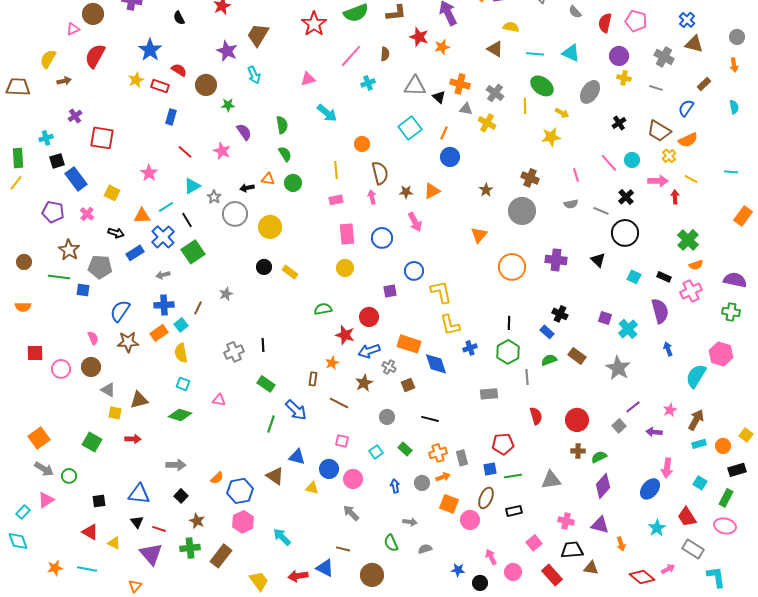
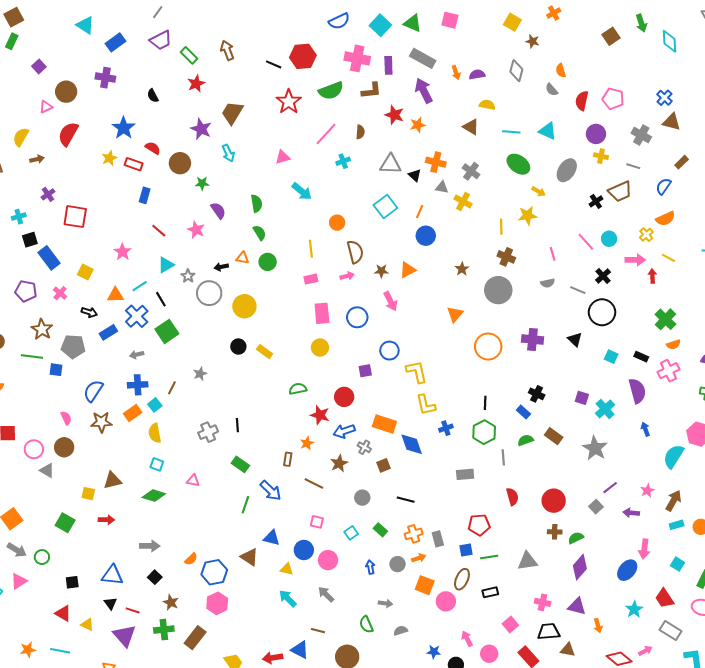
yellow line: (525, 106) -> (501, 227), moved
brown trapezoid: (659, 131) -> (620, 191), moved, turned -55
pink arrow: (372, 197) -> (347, 276), turned 88
gray triangle: (108, 390) -> (47, 470), moved
cyan arrow: (282, 537) -> (288, 598), moved

